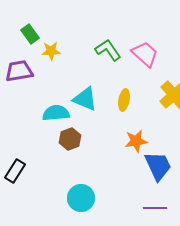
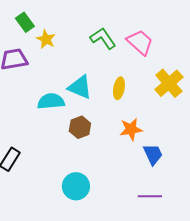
yellow star: (51, 51) -> (46, 39), turned 30
brown hexagon: (70, 139) -> (80, 127), moved
blue trapezoid: (158, 166) -> (153, 154), size x0.7

